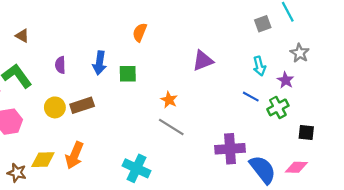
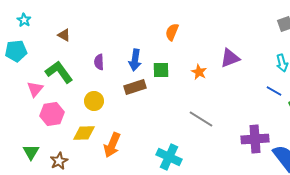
orange star: (169, 100) -> (199, 72), moved
brown rectangle: (82, 105) -> (135, 87), moved
yellow diamond: (43, 160) -> (84, 133), moved
brown star: (17, 173) -> (59, 161), turned 30

